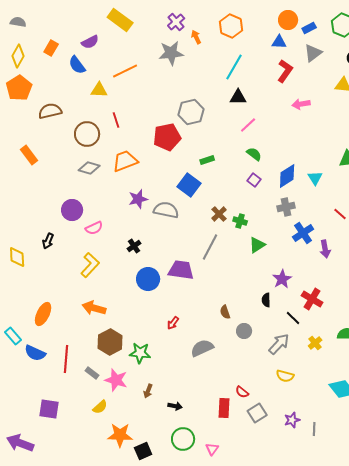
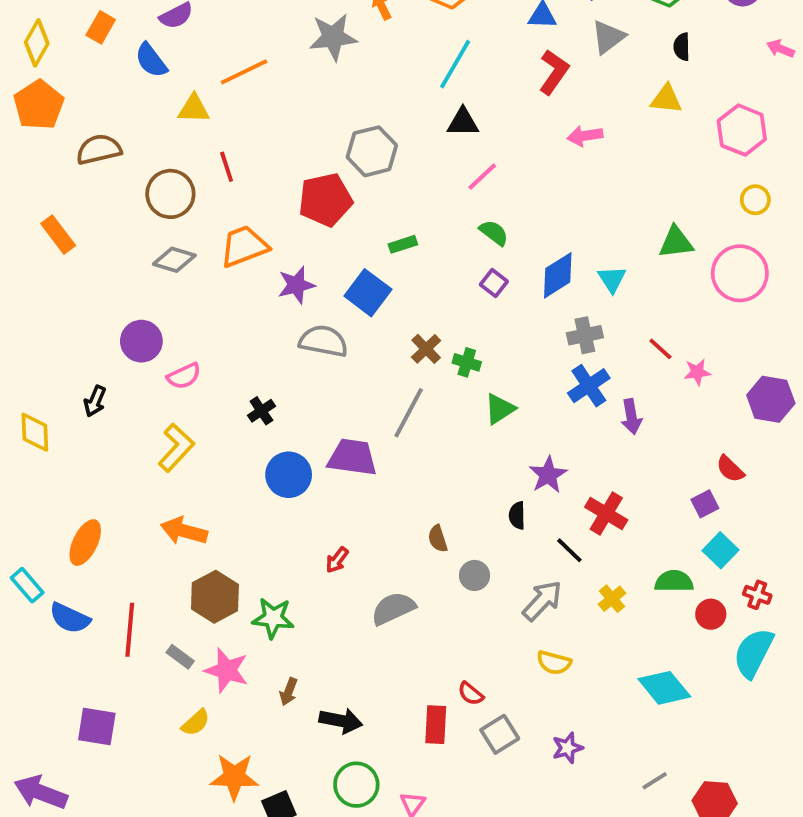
purple star: (138, 199) -> (296, 285), moved
gray cross: (286, 207) -> (585, 335), moved
black arrow: (175, 406) -> (341, 721), size x1.5
gray line: (314, 429) -> (655, 781), moved, turned 56

